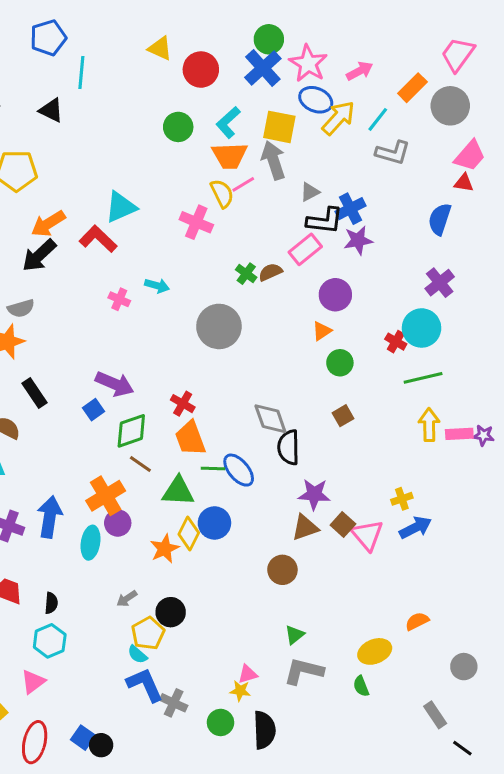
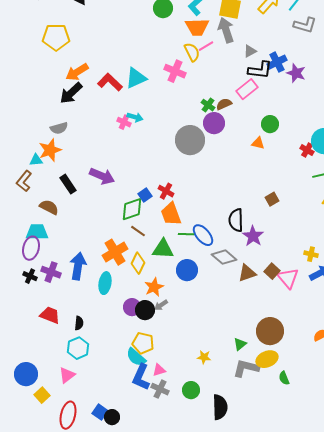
cyan triangle: (121, 207) -> (136, 78), moved
purple star: (358, 240) -> (296, 73), moved, turned 30
cyan arrow: (157, 286) -> (135, 117), moved
purple circle: (335, 295) -> (214, 123), moved
orange triangle: (322, 331) -> (258, 143), turned 48
green circle: (340, 363) -> (270, 124), moved
purple arrow: (115, 384) -> (102, 176), moved
blue square: (94, 410) -> (145, 195), moved
gray diamond: (270, 419) -> (224, 257), moved, turned -30
purple star: (314, 494) -> (253, 236), moved, turned 30
yellow cross: (402, 499) -> (311, 254), turned 32
purple circle: (118, 523) -> (132, 307), moved
yellow diamond: (189, 534) -> (138, 263), moved
brown circle: (282, 570) -> (270, 331), moved, size x1.4
gray arrow: (127, 599) -> (161, 305), moved
black circle: (171, 612) -> (145, 310), moved
yellow pentagon: (148, 633) -> (143, 343), turned -30
yellow ellipse: (375, 651) -> (267, 359), moved
cyan semicircle: (137, 654) -> (136, 357), size x1.5
pink triangle: (248, 674) -> (159, 370), moved
blue L-shape: (145, 685) -> (141, 377), turned -132
yellow star: (240, 691) -> (204, 357), moved
green circle: (221, 722) -> (191, 390), moved

